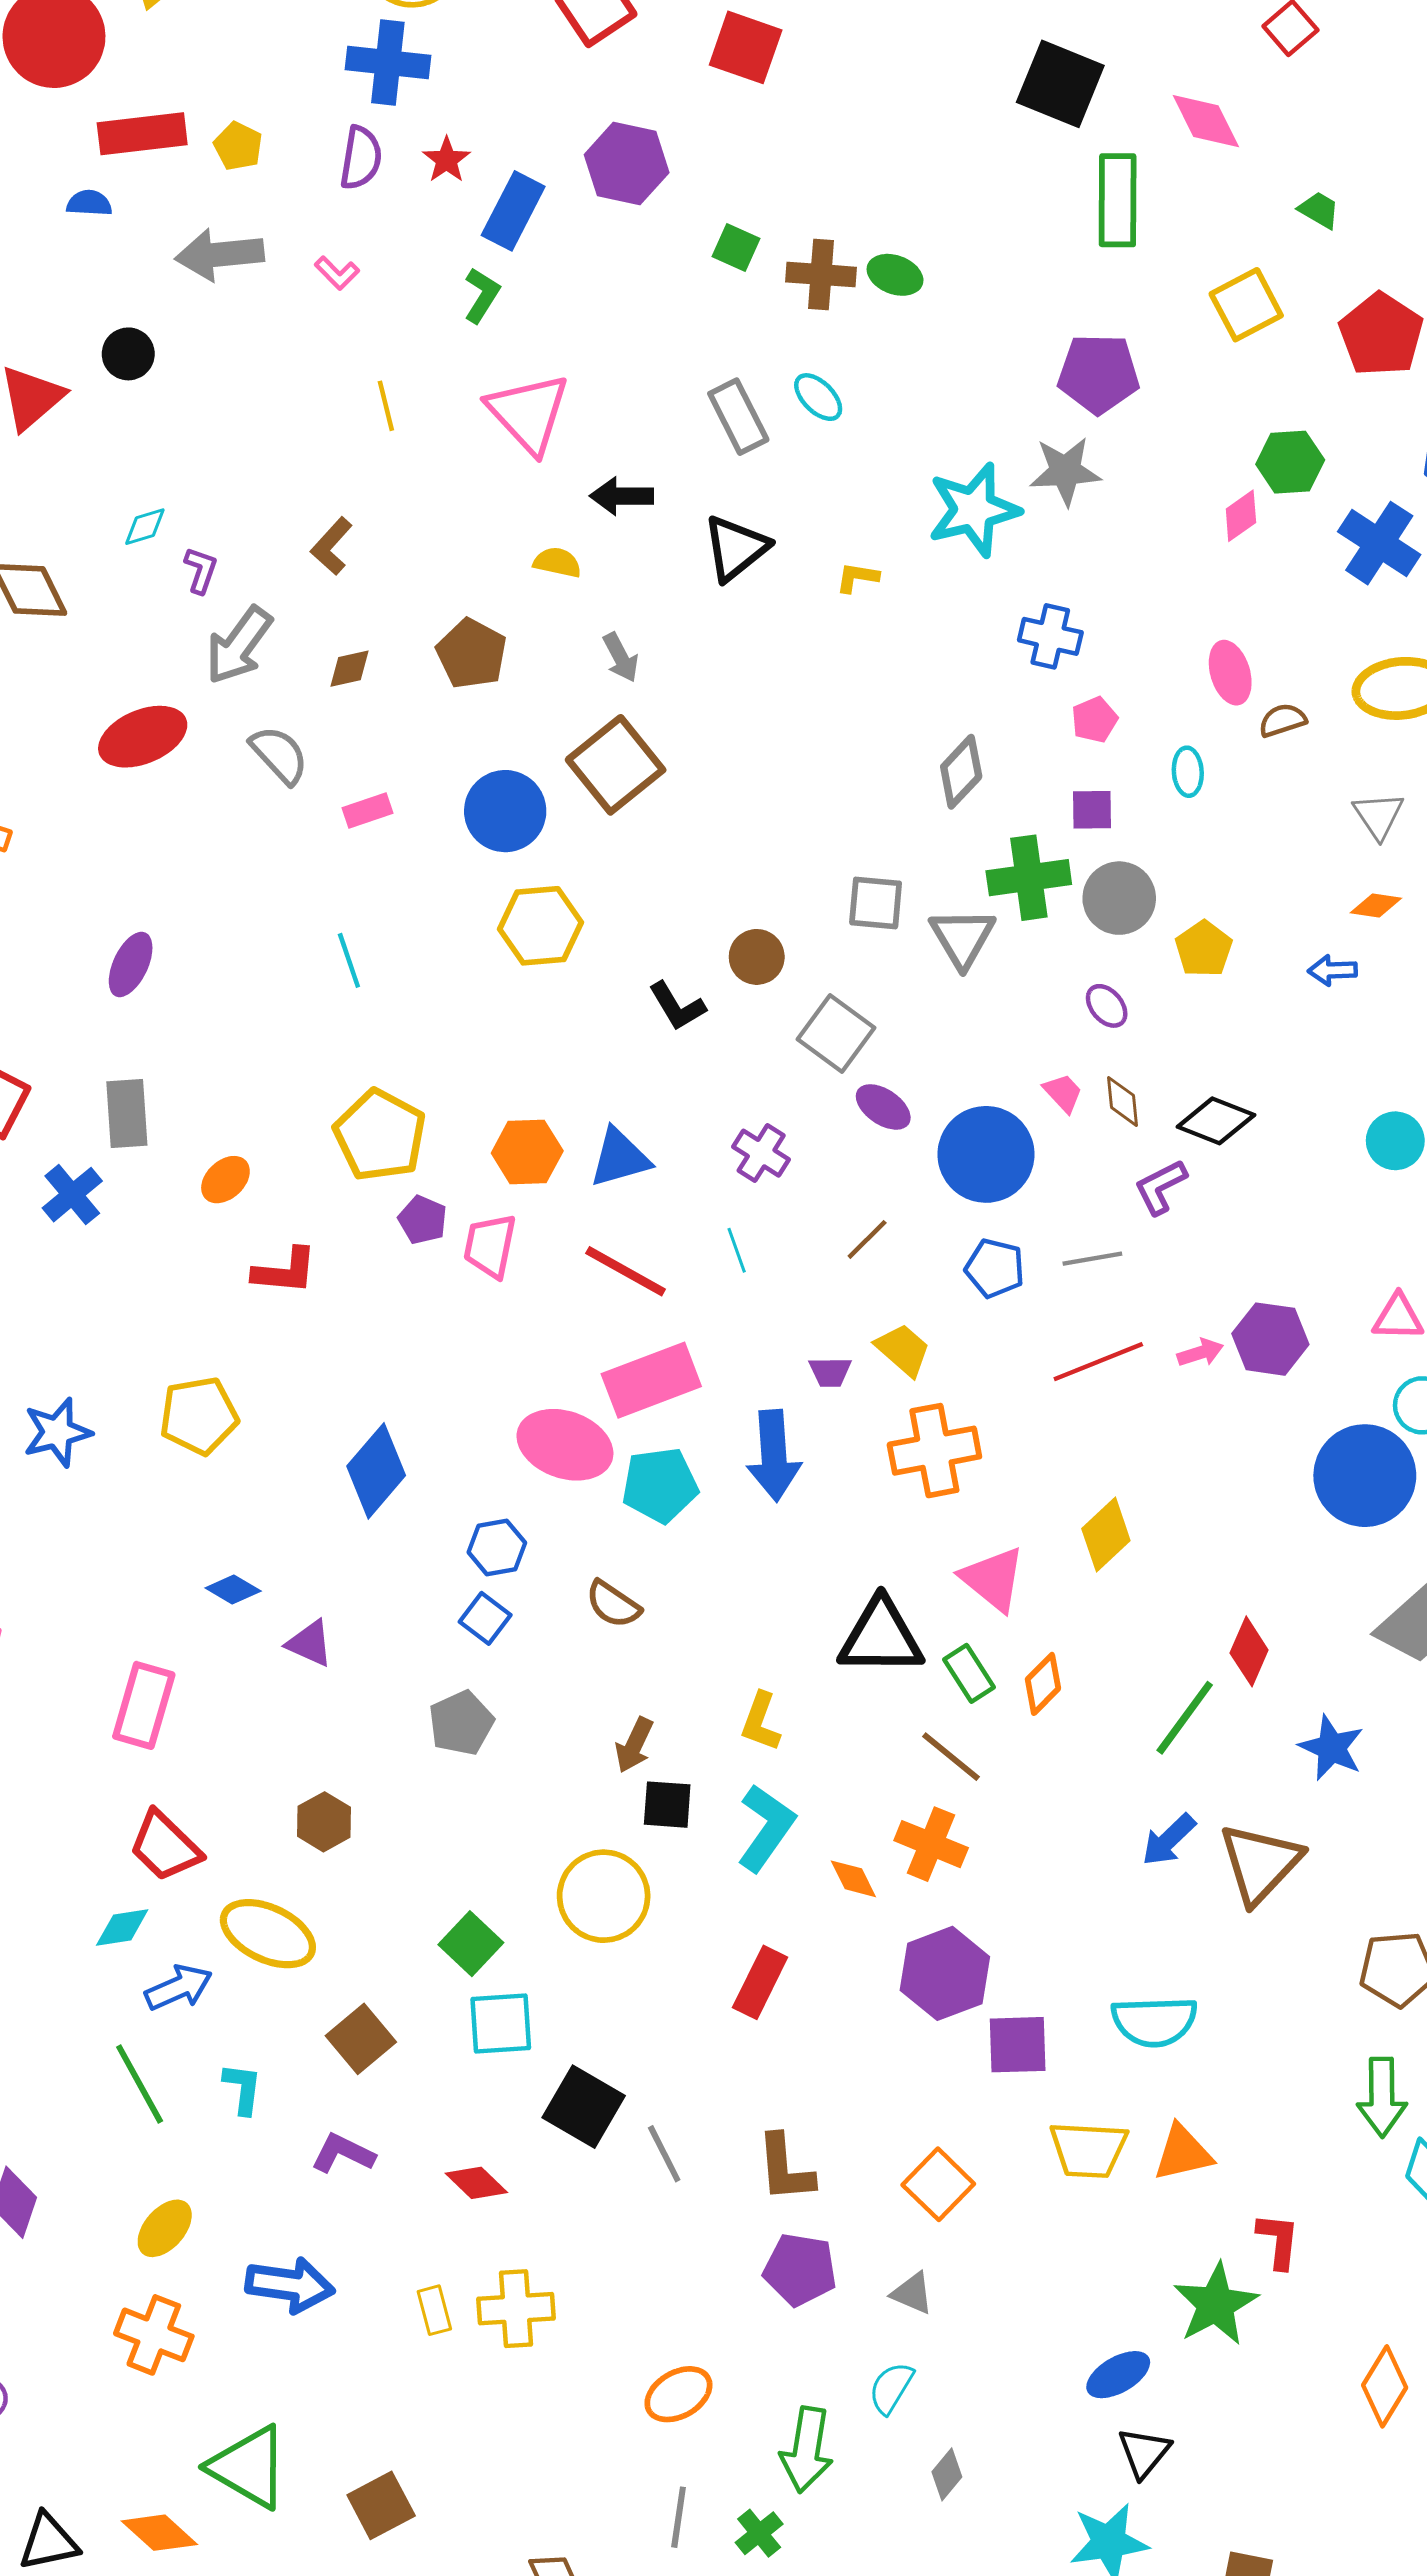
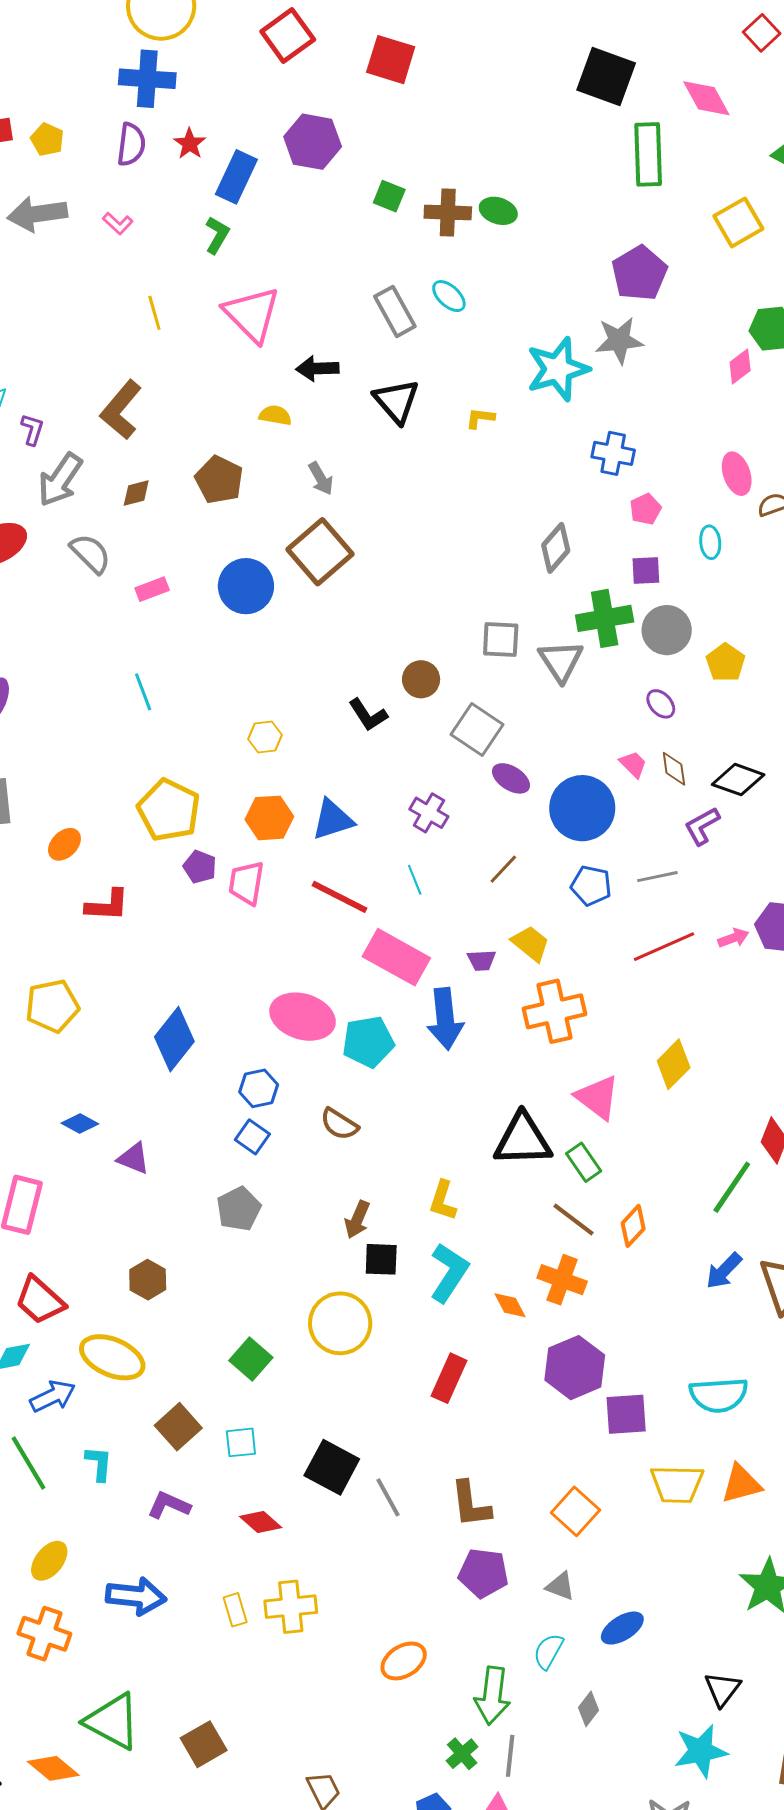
purple pentagon: (1098, 374) -> (639, 273), turned -30
brown L-shape: (332, 546) -> (121, 410), size x1.5
black triangle: (736, 548) -> (396, 401), turned -30
yellow hexagon: (541, 926) -> (265, 737), moved, size x0.6
pink rectangle: (651, 1380) -> (396, 957), moved, turned 52
orange diamond: (1043, 1684) -> (633, 1226), moved
cyan square: (501, 2024) -> (241, 1442), moved, size x0.7
blue ellipse: (1118, 2375) -> (622, 1628), moved
gray line: (679, 2517) -> (510, 1756), moved

